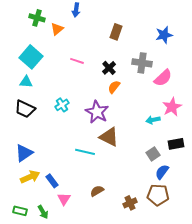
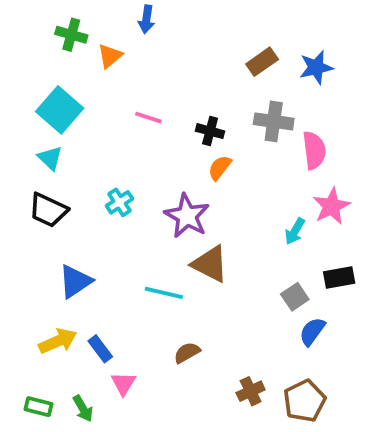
brown rectangle: (116, 32) -> (262, 62), moved, turned 35
black cross: (109, 68) -> (210, 131), turned -32
pink semicircle: (163, 78) -> (314, 150), turned -54
cyan triangle: (26, 82) -> (50, 158), turned 40
cyan arrow: (153, 120) -> (295, 231), turned -48
blue triangle: (24, 153) -> (75, 281), moved
brown semicircle: (97, 191) -> (187, 353), moved
brown pentagon: (158, 195) -> (304, 401), moved, turned -30

